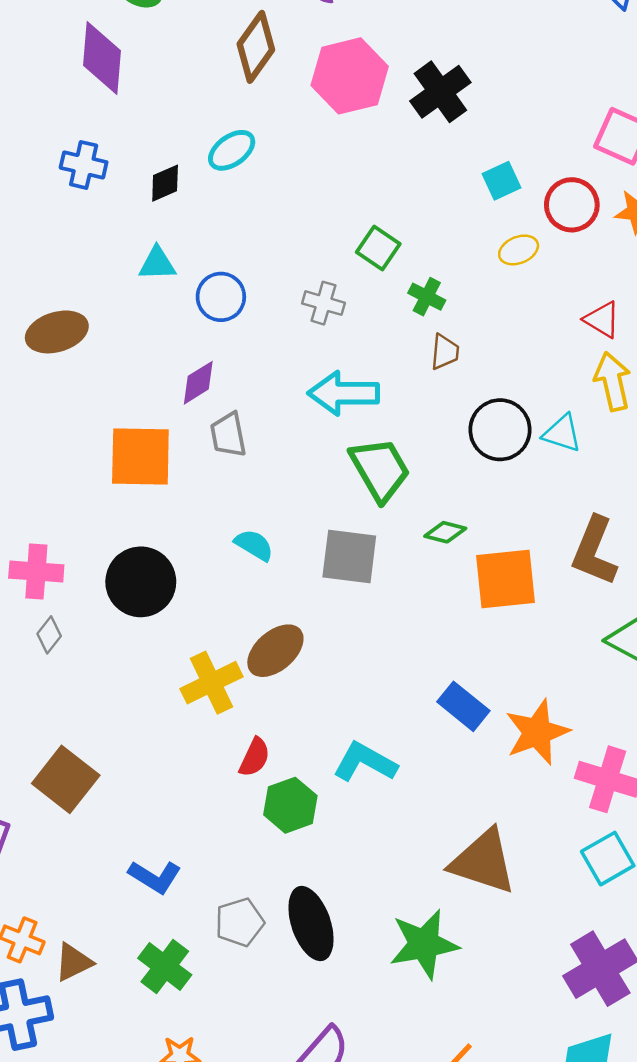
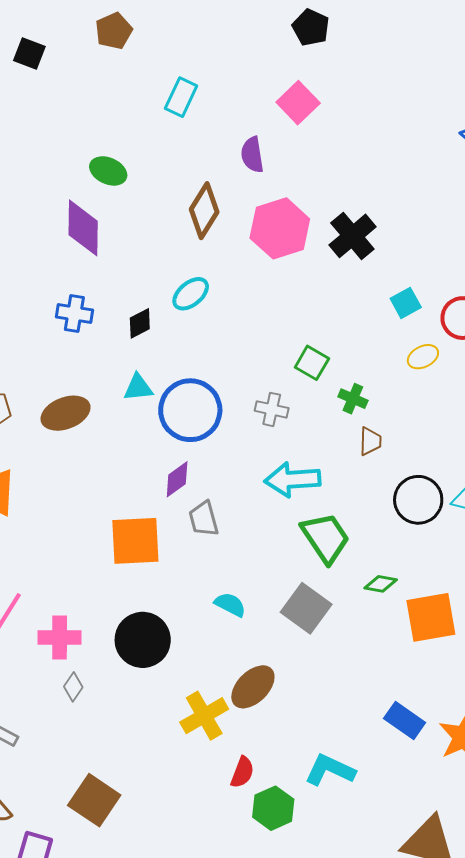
blue circle: (221, 297) -> (190, 410), size x1.6
brown ellipse: (57, 332) -> (66, 413), moved
gray square: (349, 556) -> (306, 608), turned 33

